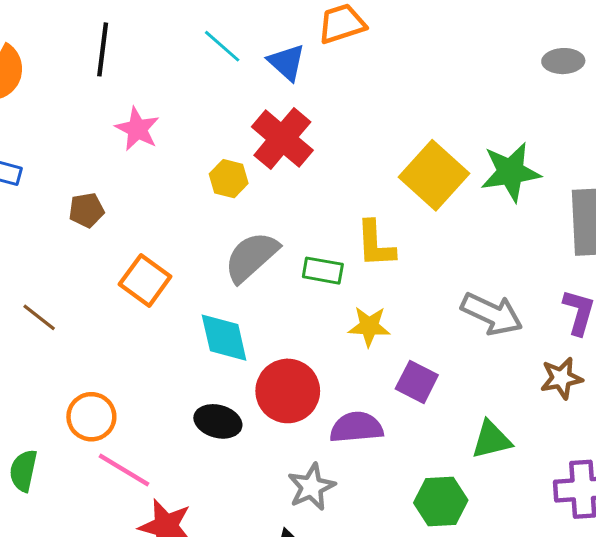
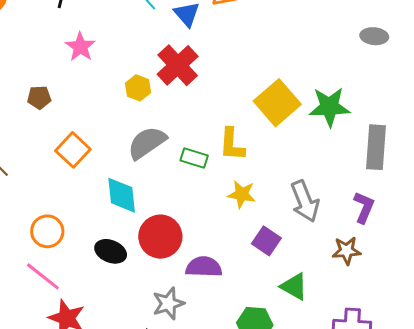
gray arrow: (492, 314) -> (305, 201), turned 36
yellow star: (369, 326) -> (242, 194), moved
purple square: (417, 382) -> (266, 241), moved
orange circle: (91, 417) -> (47, 231), moved
green triangle: (491, 440) -> (294, 286), turned 36

